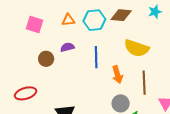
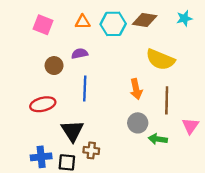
blue line: (96, 57) -> (85, 89), moved
red ellipse: (26, 93) -> (43, 104), moved

